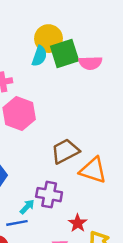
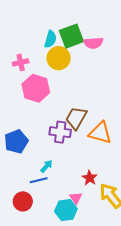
yellow circle: (48, 39) -> (59, 58), moved
brown trapezoid: (65, 151) -> (76, 118), turned -30
purple cross: (49, 195) -> (60, 132), moved

